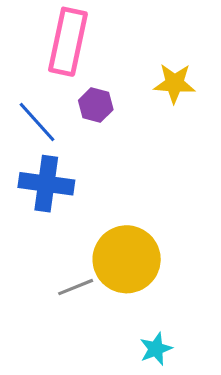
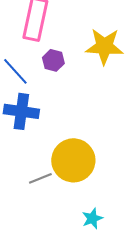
yellow star: (174, 83) -> (104, 46), size x1.4

